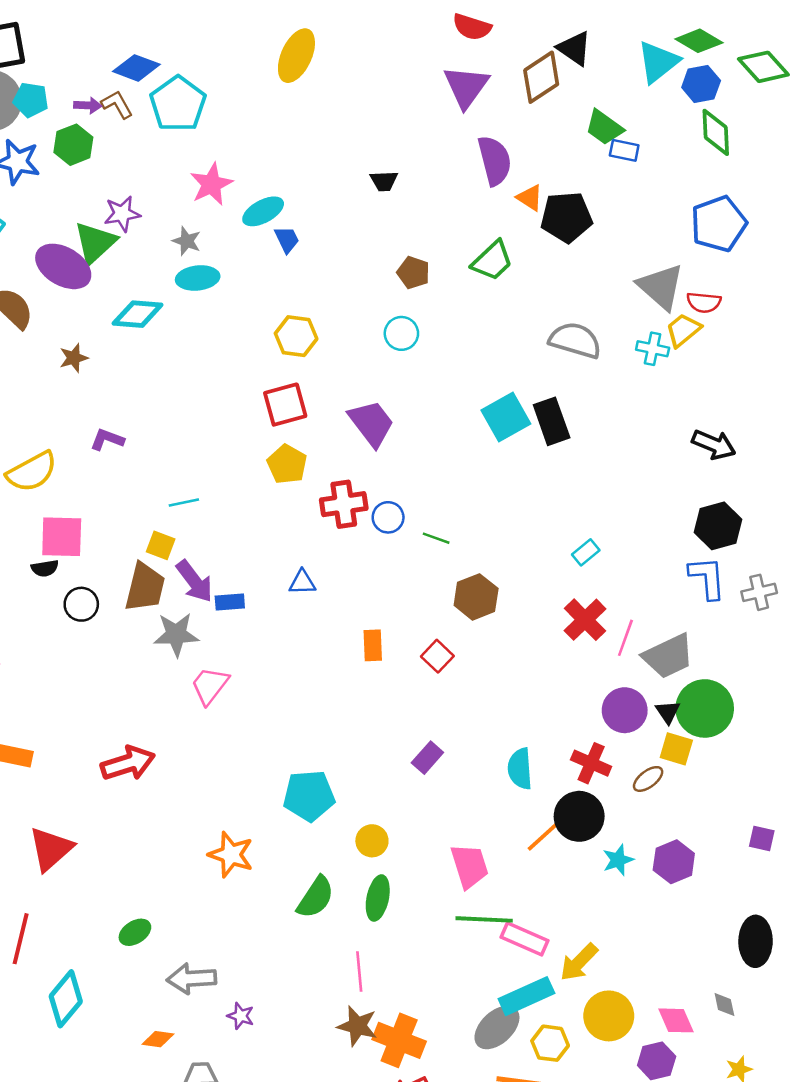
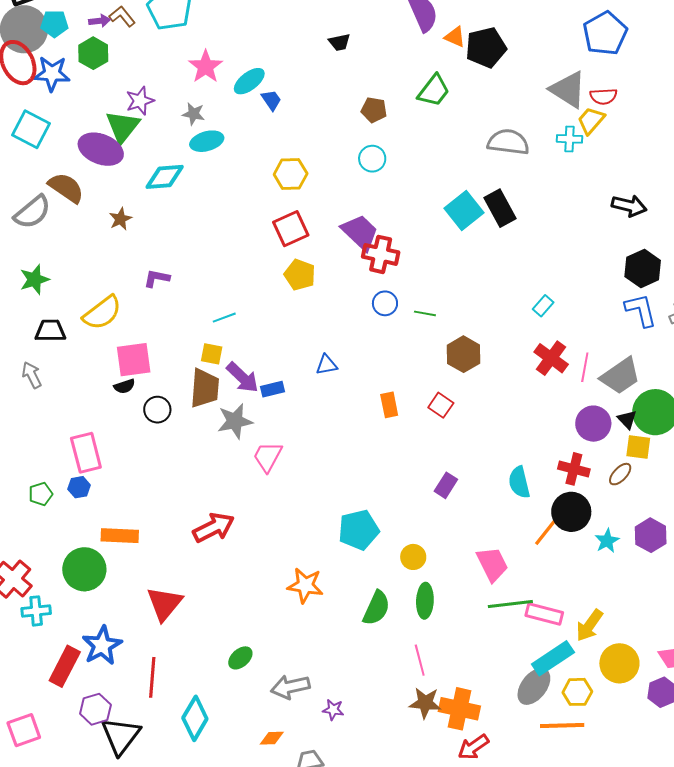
red cross: (344, 504) -> (381, 254), moved, turned 30

